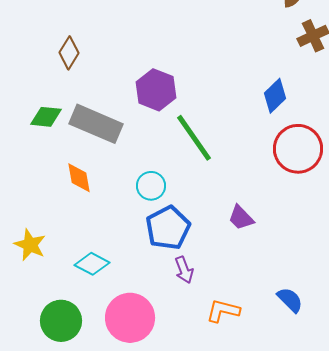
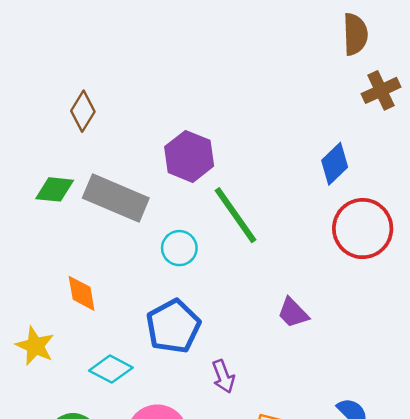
orange diamond: (79, 178) -> (82, 293), moved
cyan circle: (151, 186) -> (179, 248), moved
blue pentagon: (168, 228) -> (173, 326), moved

